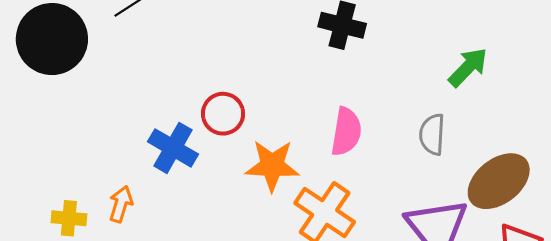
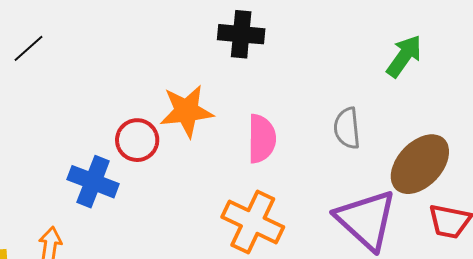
green arrow: (468, 67) -> (404, 56), moved
orange star: (272, 166) -> (186, 111), moved

